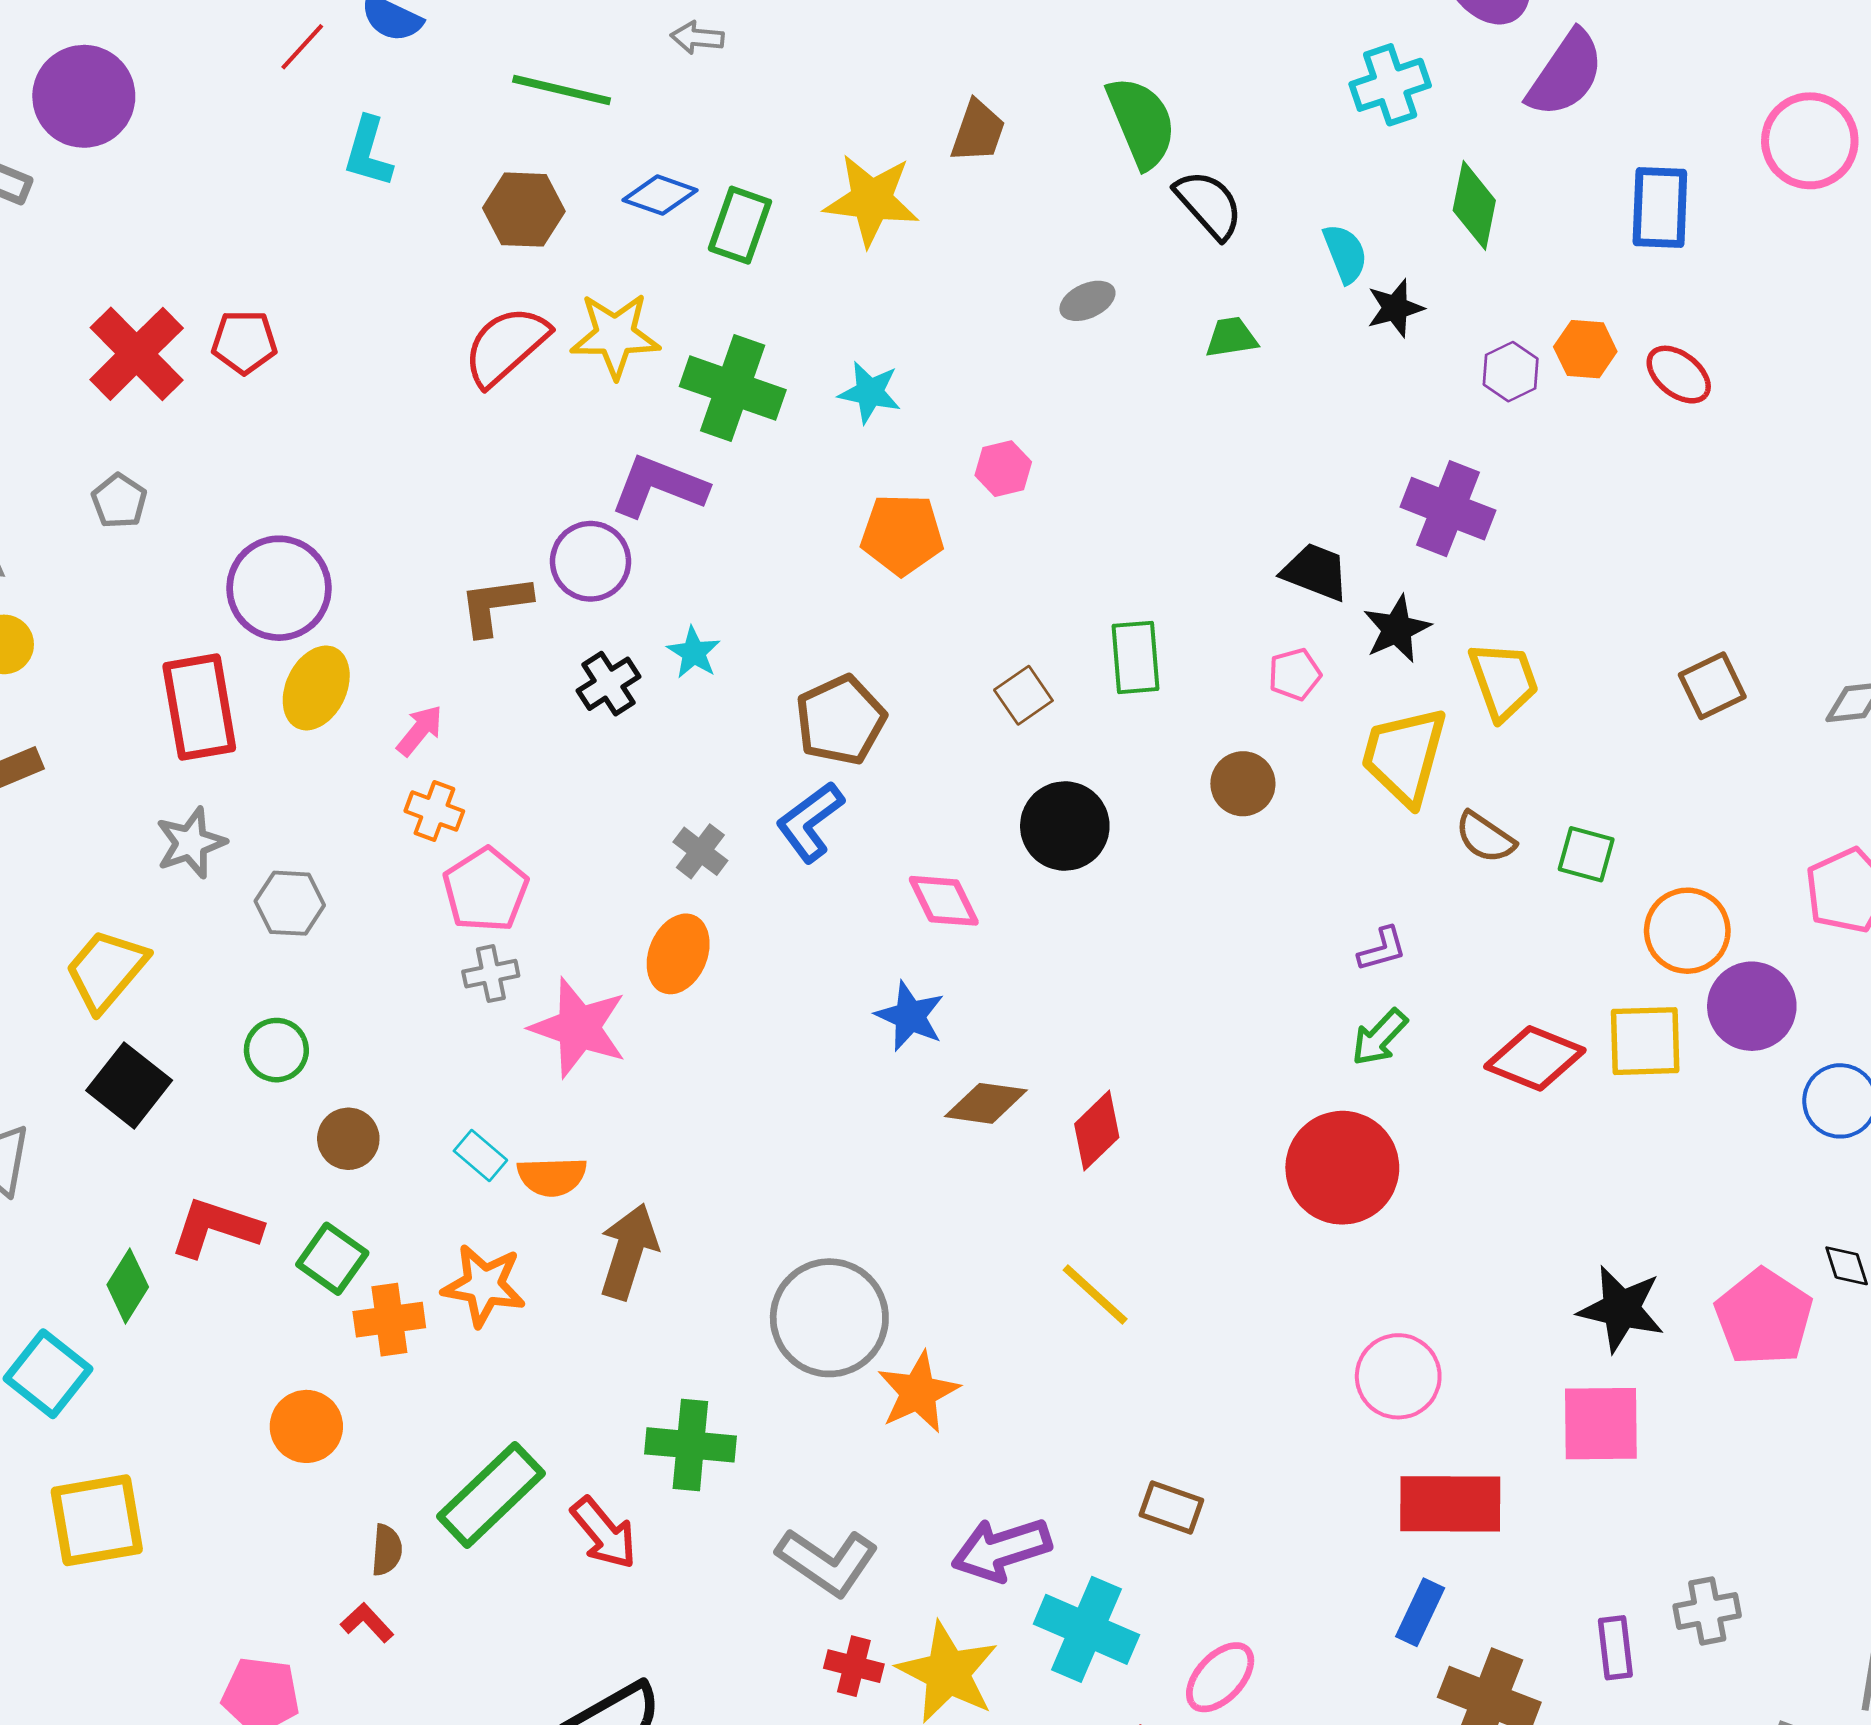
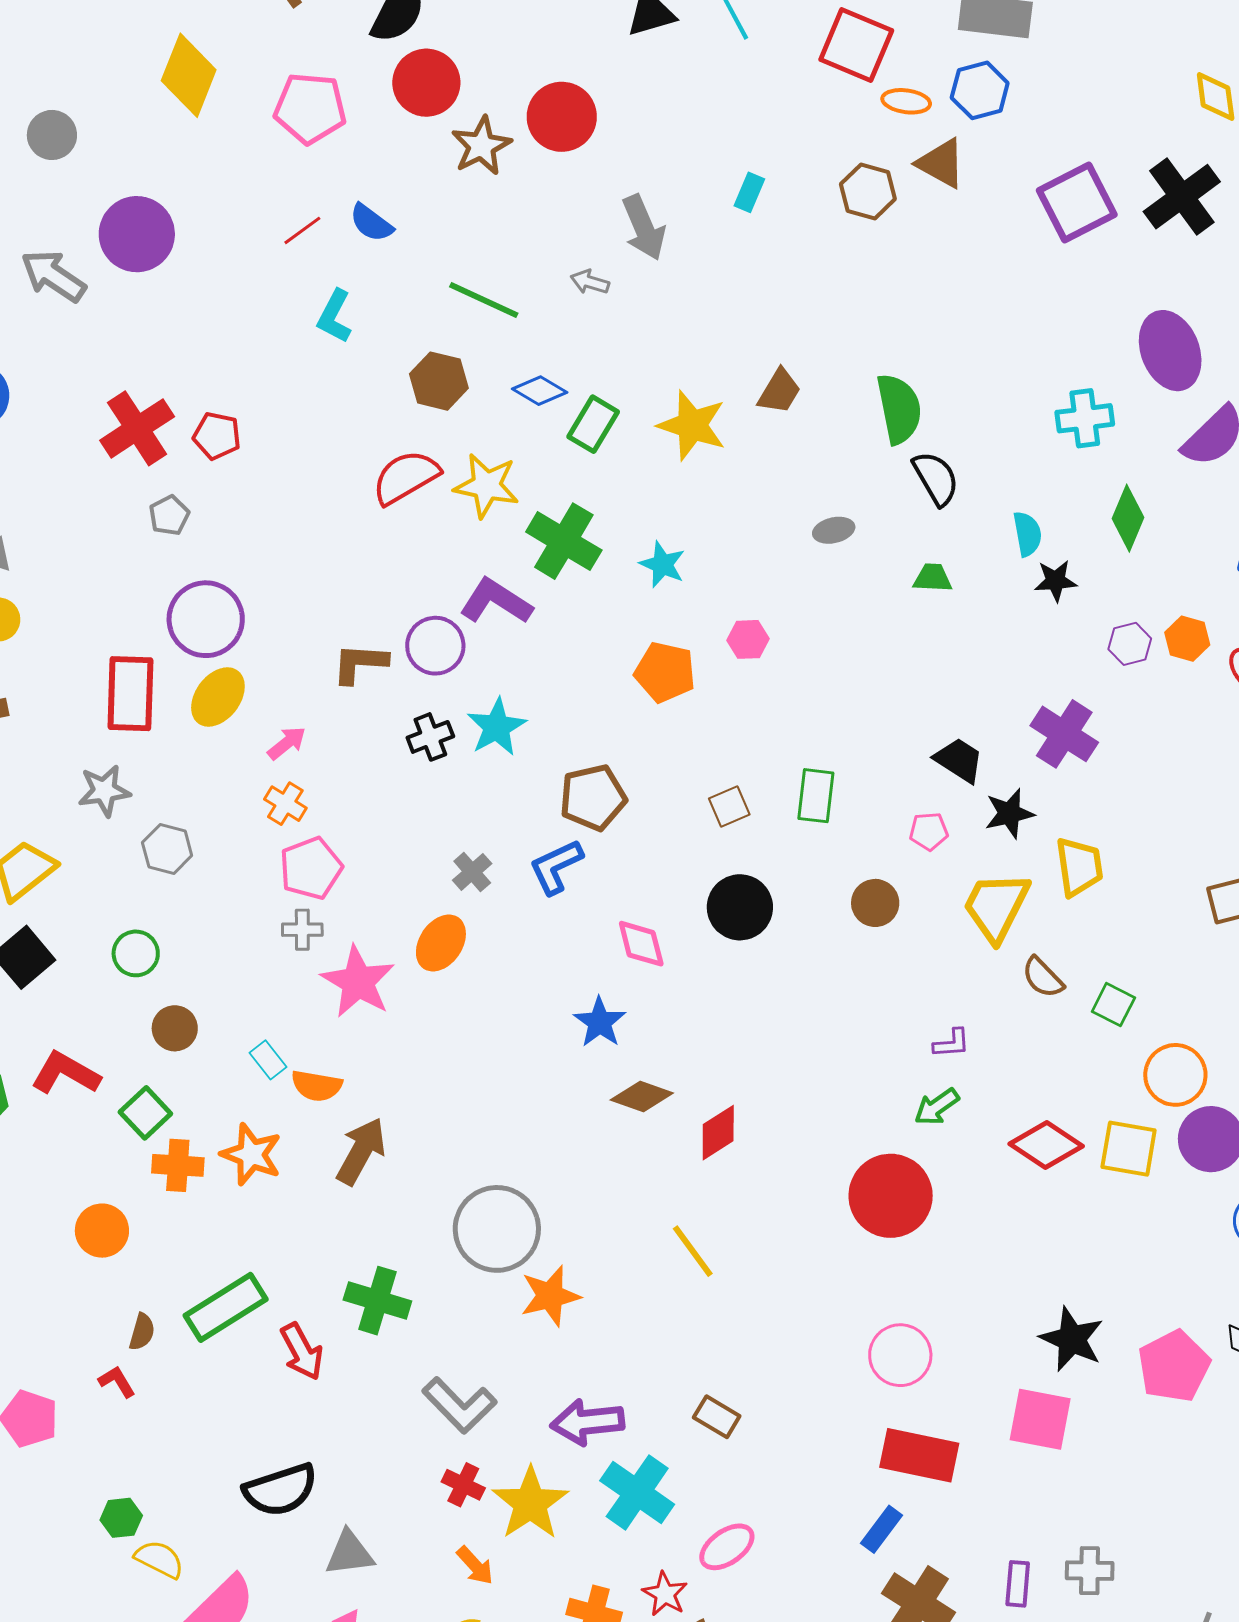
gray pentagon: (119, 501) -> (169, 515), moved
cyan star: (694, 653) -> (497, 727), size x1.5

